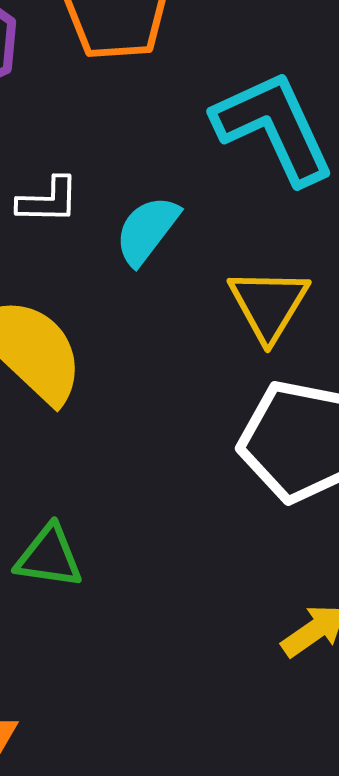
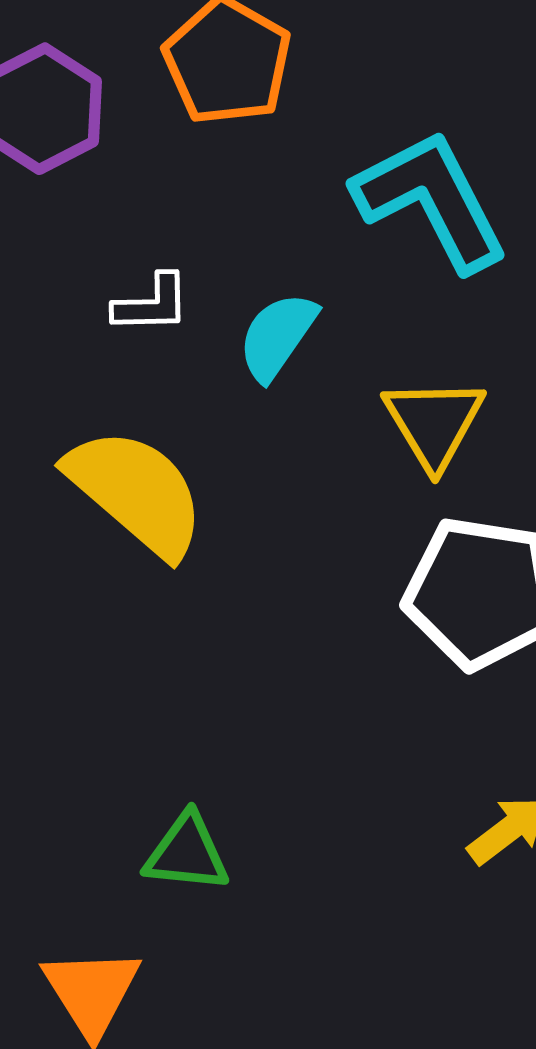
green triangle: (49, 557) -> (187, 853), moved

